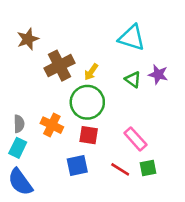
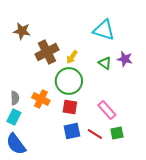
brown star: (28, 39) -> (22, 31), turned 30
blue square: (77, 166) -> (72, 131), moved

